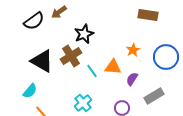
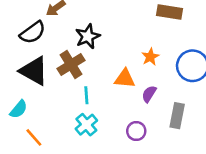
black semicircle: (34, 21) -> (33, 33), moved
cyan line: (92, 71) -> (86, 95), moved, turned 32
gray rectangle: (154, 96) -> (177, 116), turned -48

